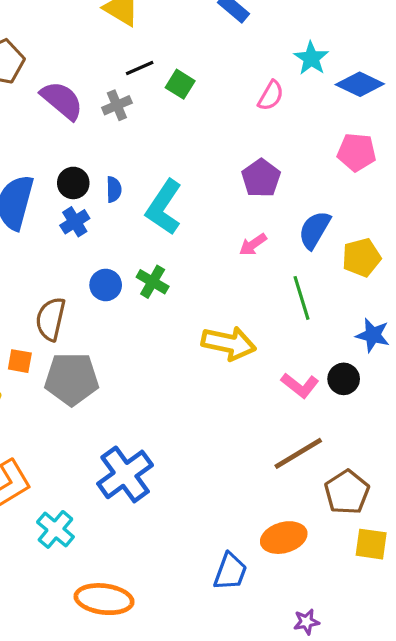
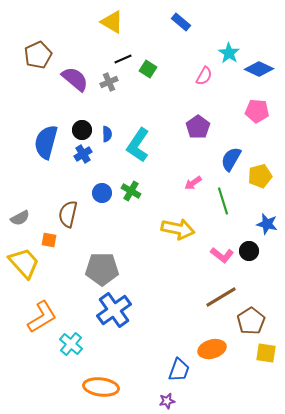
pink arrow: (253, 244) -> (193, 183), moved
gray pentagon: (72, 379) -> (102, 269), moved
purple star: (306, 622) -> (167, 401), moved

